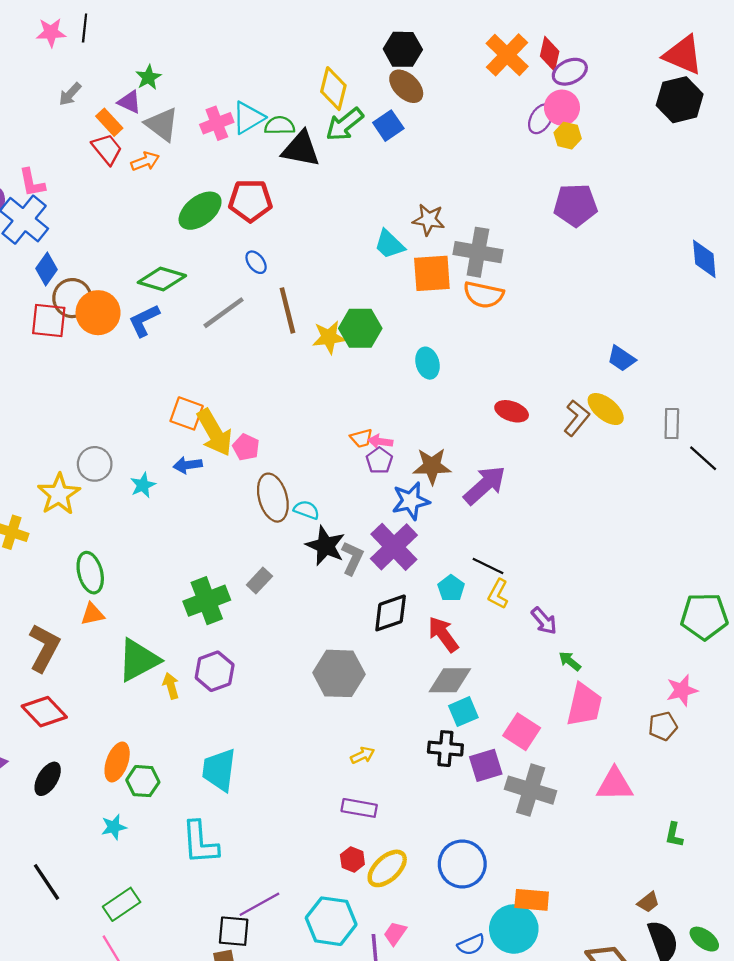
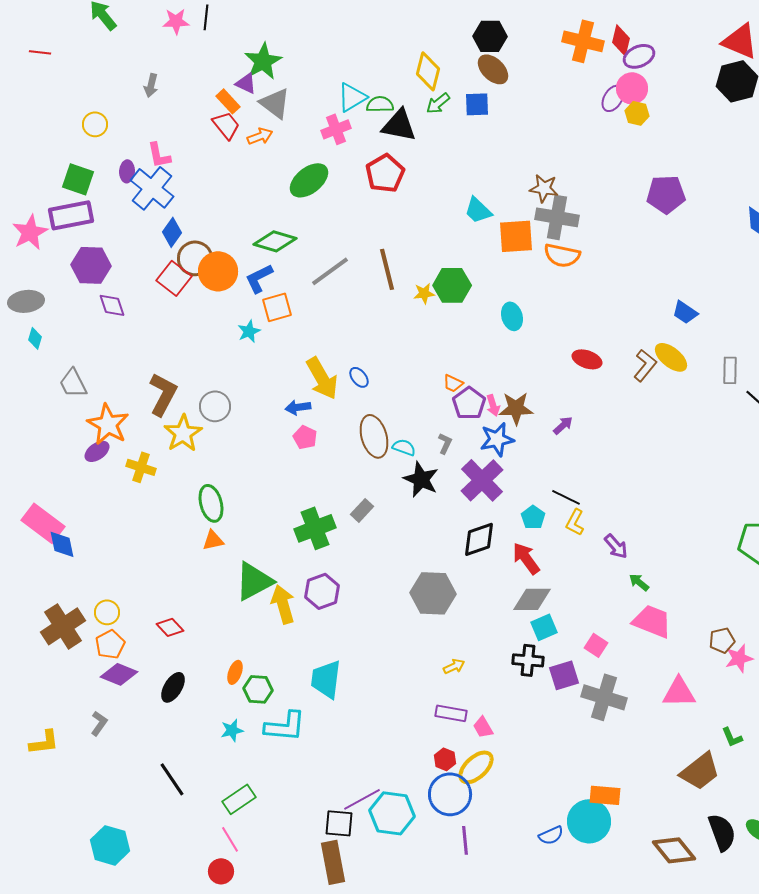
orange cross: (507, 55) -> (583, 41), turned -30
green star: (148, 77) -> (263, 61), size x1.6
gray arrow: (70, 94) -> (151, 85), moved, turned -30
pink cross: (217, 123) -> (336, 129), moved
green arrow: (345, 124) -> (438, 103), size x0.7
blue square: (388, 126) -> (477, 104), turned 32
red pentagon: (250, 201) -> (385, 173), moved, turned -30
purple pentagon: (575, 205) -> (666, 194), moved
brown star: (429, 220) -> (544, 188), moved
blue ellipse: (256, 262) -> (359, 377), moved
red square: (49, 320) -> (174, 278), turned 32
yellow star: (329, 337) -> (424, 293), size x0.7
orange square: (187, 413) -> (277, 307), moved, turned -36
orange trapezoid: (361, 438) -> (453, 383), turned 40
pink arrow: (380, 442) -> (493, 405), moved, turned -115
pink pentagon: (246, 447) -> (305, 437), moved
purple pentagon: (379, 461) -> (469, 403), size x1.4
cyan star: (143, 485) -> (249, 331), moved
purple arrow: (485, 485) -> (563, 425), size x0.5
gray L-shape: (352, 558) -> (445, 443), moved, size x0.7
brown L-shape: (44, 648) -> (163, 394), moved
yellow arrow: (171, 686) -> (283, 604), size x1.6
pink star: (682, 690) -> (739, 658), moved
pink trapezoid: (584, 705) -> (652, 621), turned -81
red diamond: (44, 712) -> (170, 627), size x0.7
pink square: (522, 732) -> (596, 645), size x0.7
orange ellipse: (117, 762) -> (235, 672), size x0.7
green L-shape: (674, 835) -> (732, 737), turned -35
cyan L-shape: (200, 843) -> (285, 726), moved, turned -81
blue circle: (462, 864) -> (450, 794), moved
brown trapezoid: (648, 902) -> (700, 771), moved, size x2.0
cyan hexagon: (331, 921) -> (392, 813), moved
pink trapezoid: (395, 933) -> (483, 727), moved, turned -65

